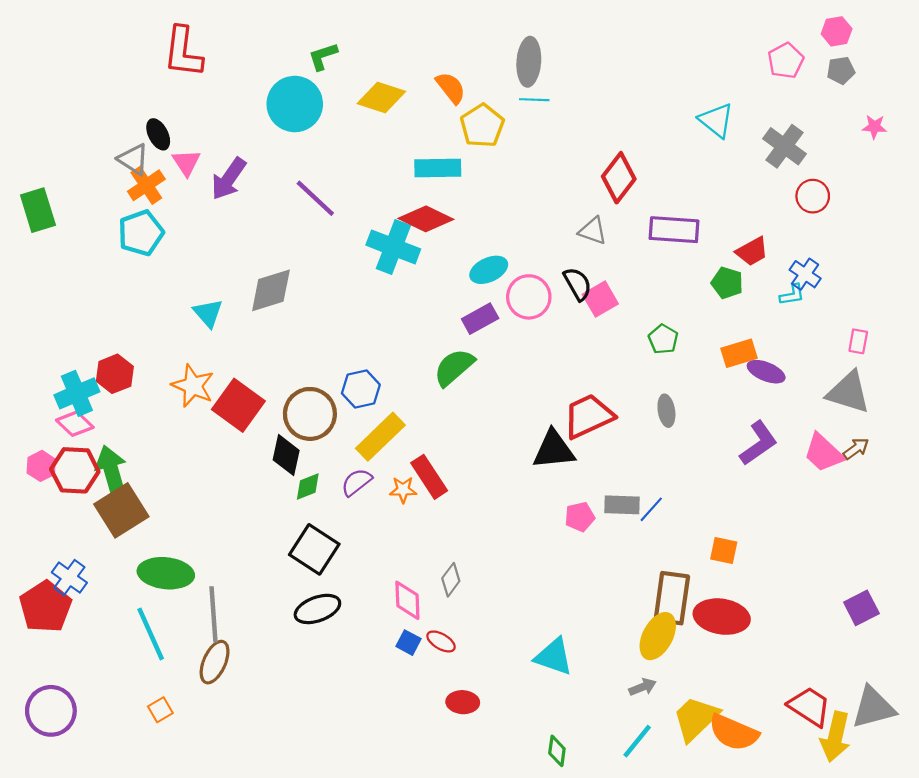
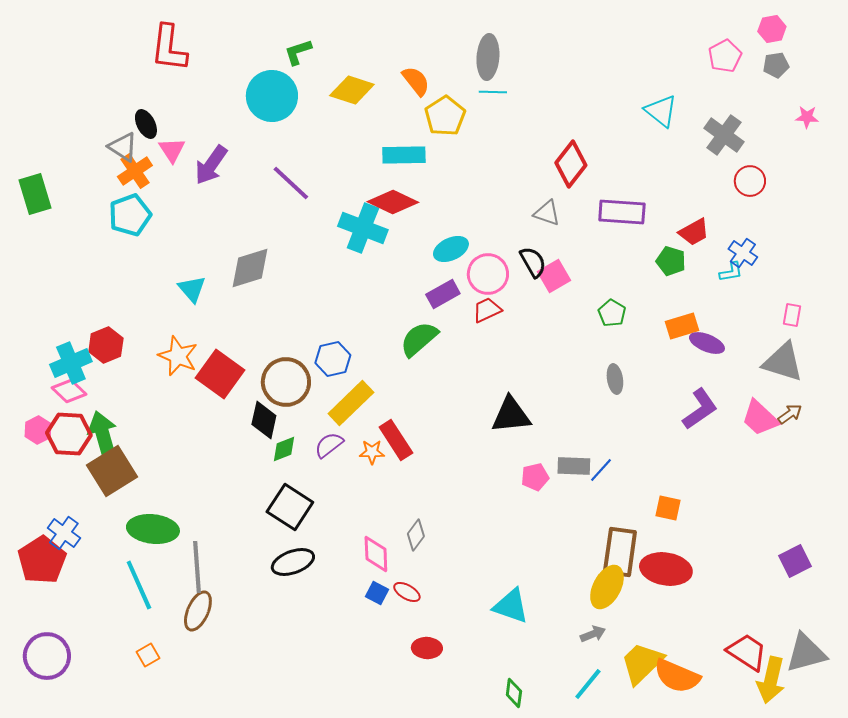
red trapezoid: (588, 416) -> (487, 310), moved, size x0.6

